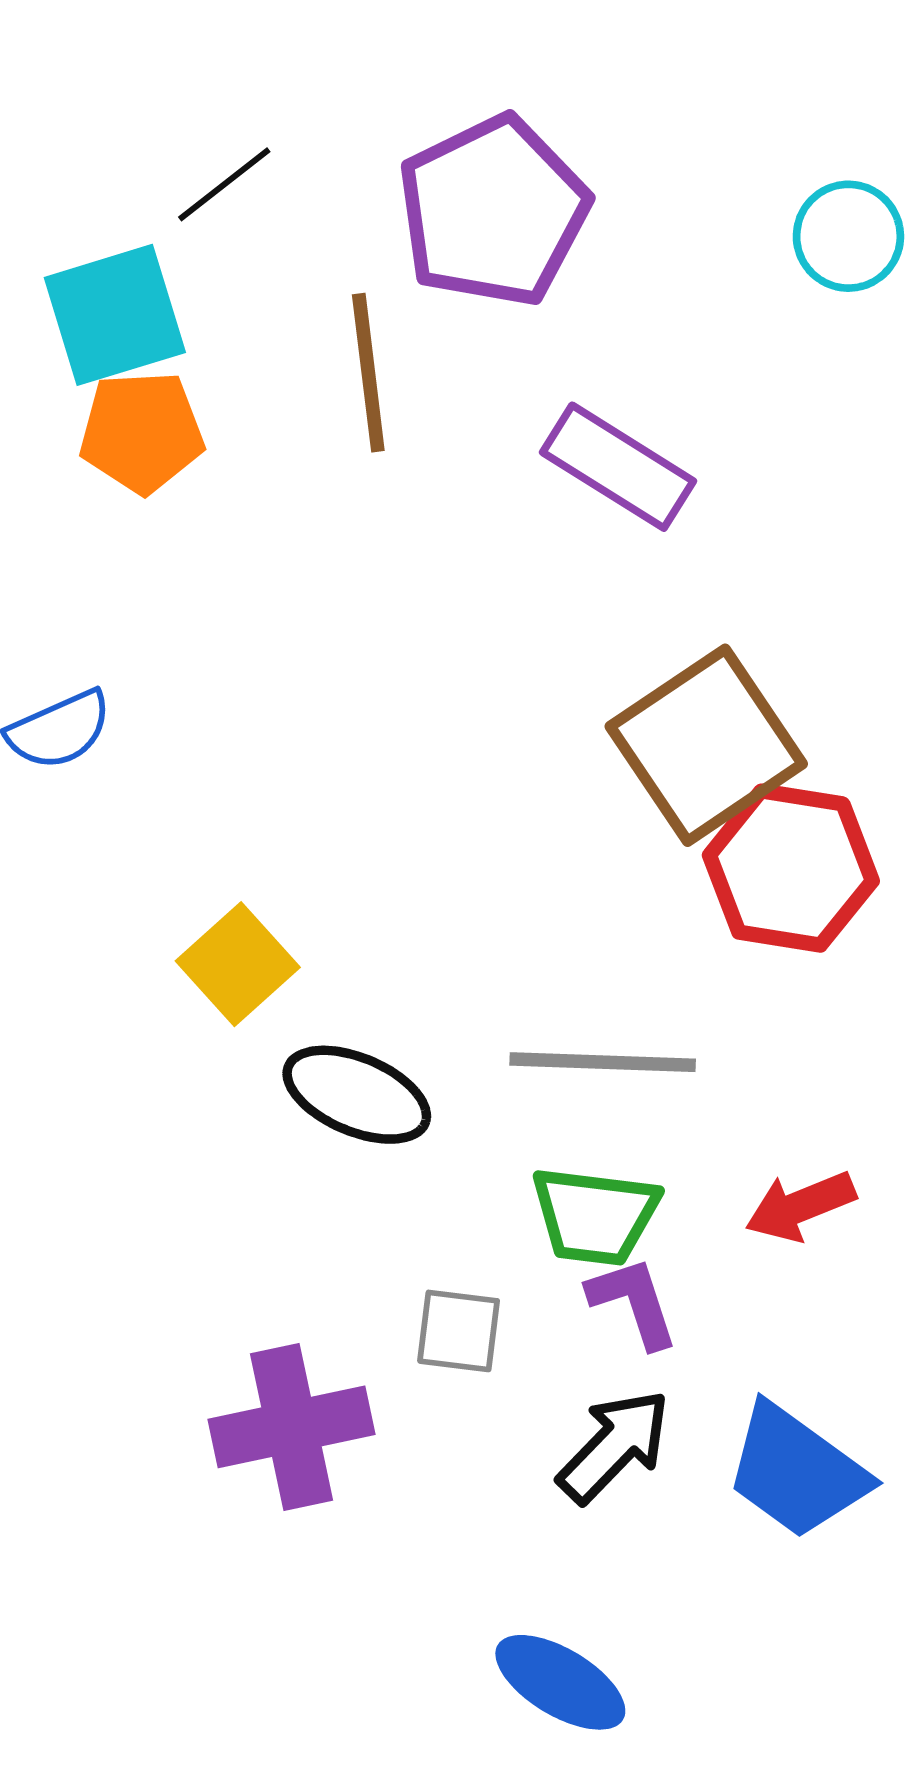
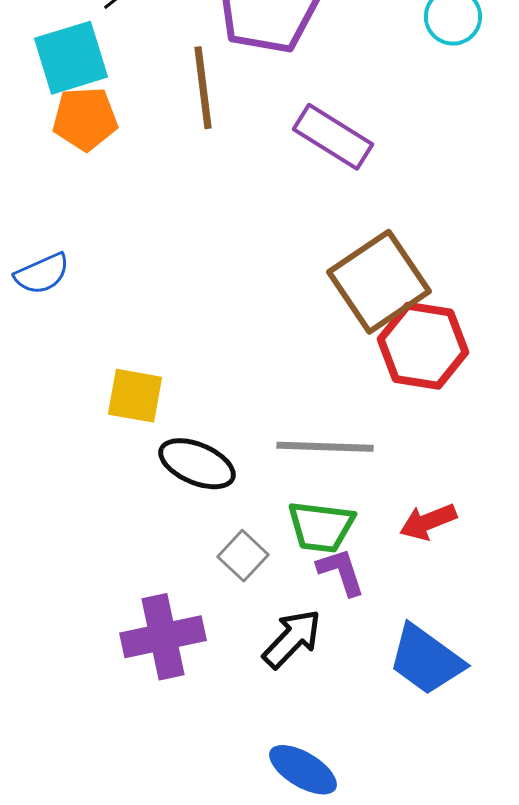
yellow square: (238, 964) -> (135, 396), turned -38
gray square: (459, 1331) -> (243, 556), moved, turned 36
black arrow: (614, 1446) -> (292, 639), moved

